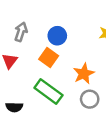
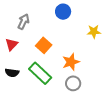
blue circle: (57, 36) -> (63, 12), moved
black semicircle: (14, 107) -> (12, 73), moved

